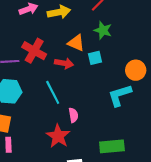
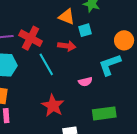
red cross: (34, 51) -> (31, 38), moved
red arrow: (64, 63) -> (67, 46), moved
pink semicircle: (73, 115) -> (85, 82), moved, turned 88

